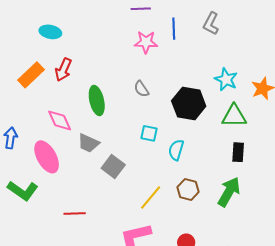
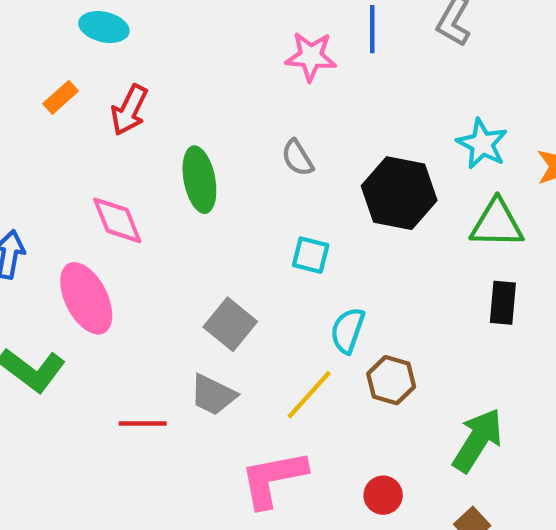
orange rectangle: (31, 75) -> (61, 97), moved, size x0.6
gray trapezoid: (88, 143) -> (213, 395), moved
cyan semicircle: (176, 150) -> (348, 330), moved
green arrow: (229, 192) -> (478, 440), moved

